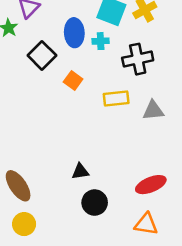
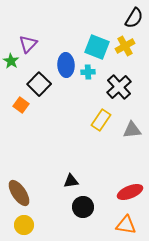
black cross: (138, 59) -> (119, 87), turned -30
orange square: (73, 81) -> (21, 105), moved
yellow rectangle: (116, 98) -> (101, 120), turned -50

